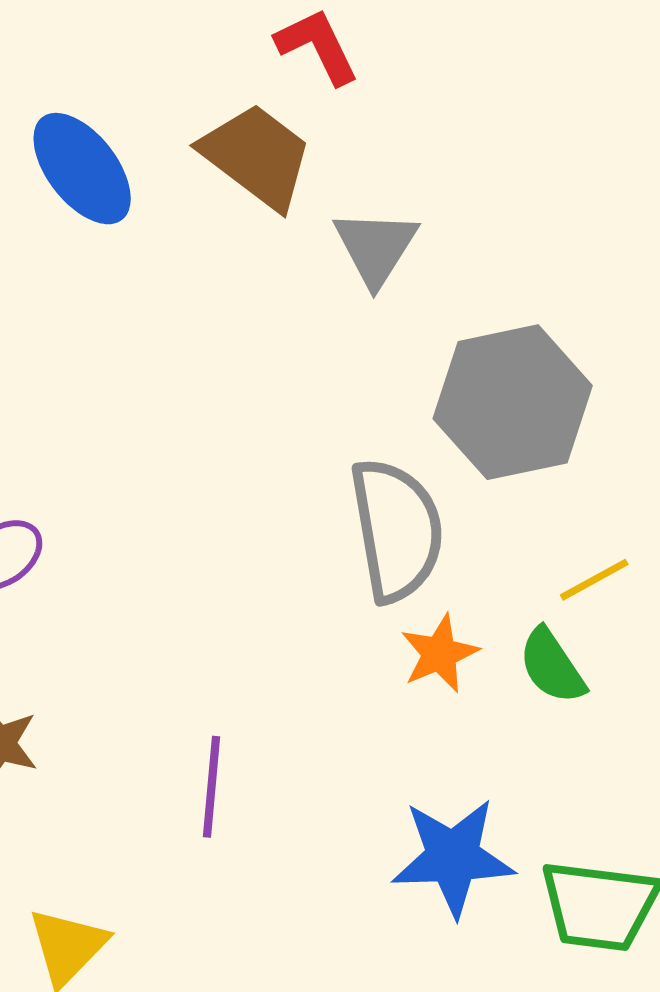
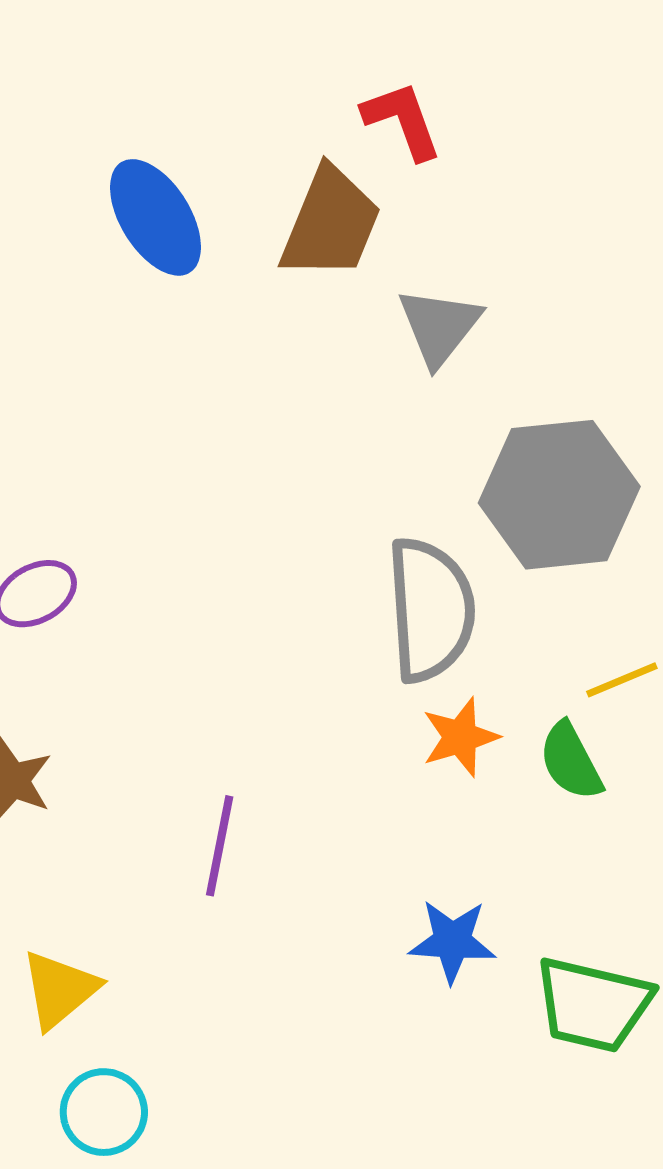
brown trapezoid: (257, 156) -> (331, 223), turned 69
blue star: (453, 857) -> (452, 941), size x0.7

